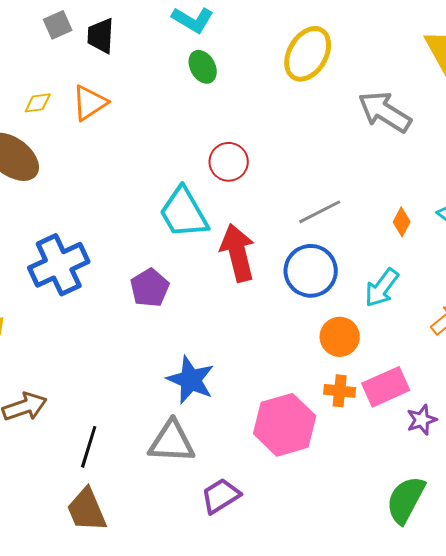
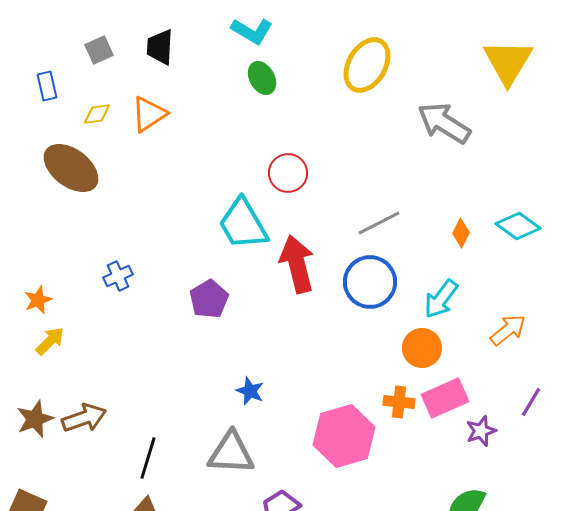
gray square: (58, 25) -> (99, 50), moved
blue cross: (59, 265) -> (118, 276), size x0.5
orange circle: (340, 337) -> (422, 348), moved
blue star: (191, 380) -> (250, 391), size x0.6

